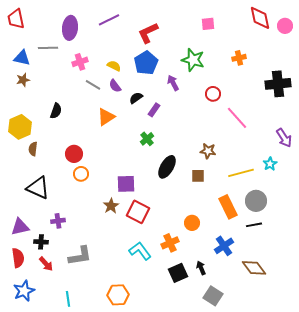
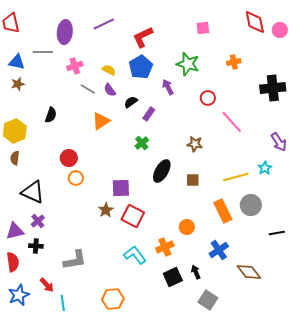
brown semicircle: (33, 149) -> (15, 158), moved
brown star: (208, 151) -> (195, 144), moved
purple cross: (58, 221) -> (38, 221), moved, turned -32
black line: (254, 225) -> (277, 233), moved
red arrow: (46, 264) -> (47, 285), moved

